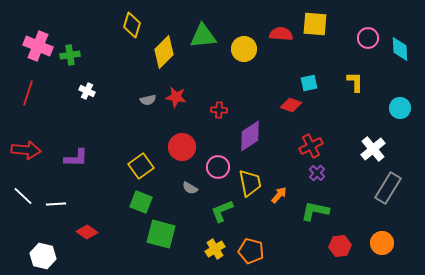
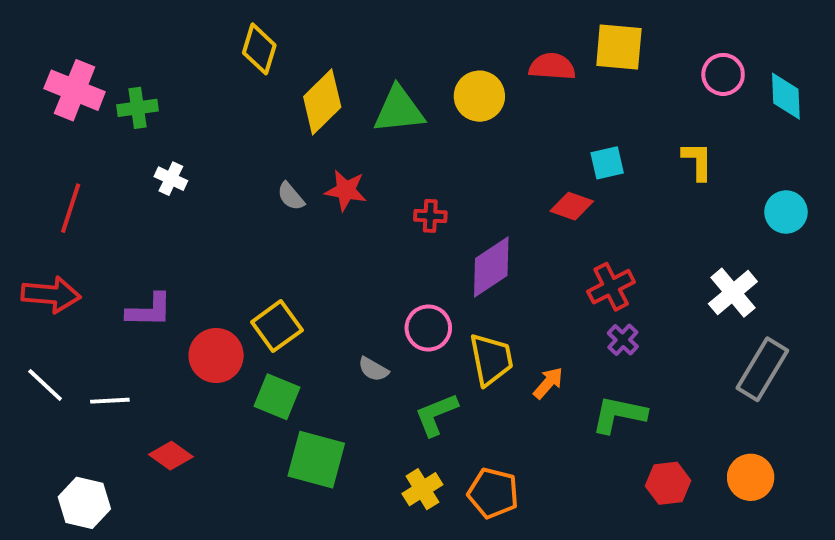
green triangle: (203, 36) -> (399, 110), moved
red line: (28, 93) -> (71, 208), moved
gray semicircle: (148, 100) -> (291, 196), turned 63
red circle: (182, 147) -> (216, 355), moved

